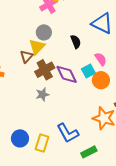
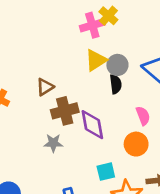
gray circle: (44, 32) -> (117, 65), moved
yellow triangle: (37, 47) -> (96, 60), moved
cyan square: (88, 71) -> (106, 172), moved

